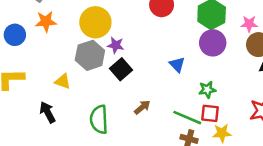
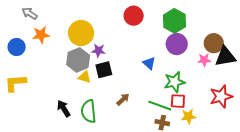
pink star: (249, 24) -> (204, 60), moved
black square: (121, 69) -> (104, 70), turned 30
yellow triangle: (63, 81) -> (85, 77), moved
green star: (207, 90) -> (175, 82), size x1.5
black arrow: (48, 112) -> (64, 109), moved

